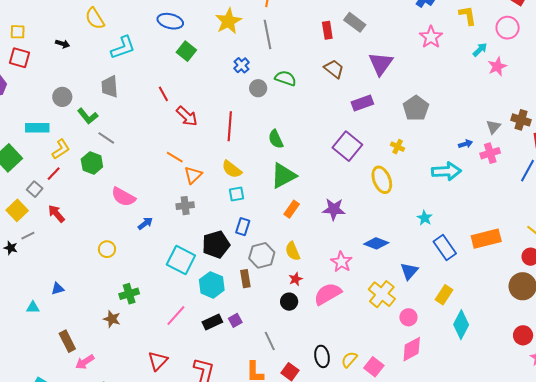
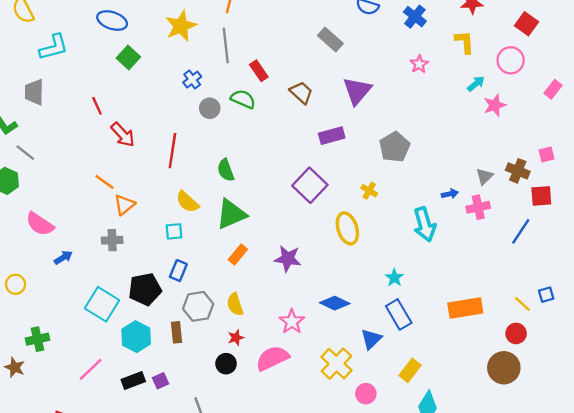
red rectangle: (327, 30) -> (259, 71), moved, turned -30
pink star: (431, 37) -> (419, 64), size x0.7
yellow semicircle: (232, 169) -> (187, 202), moved
cyan arrow: (446, 171) -> (425, 224), turned 72
blue rectangle: (445, 248) -> (399, 314), moved

